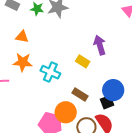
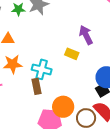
brown rectangle: (80, 94) -> (36, 86), moved, turned 56

